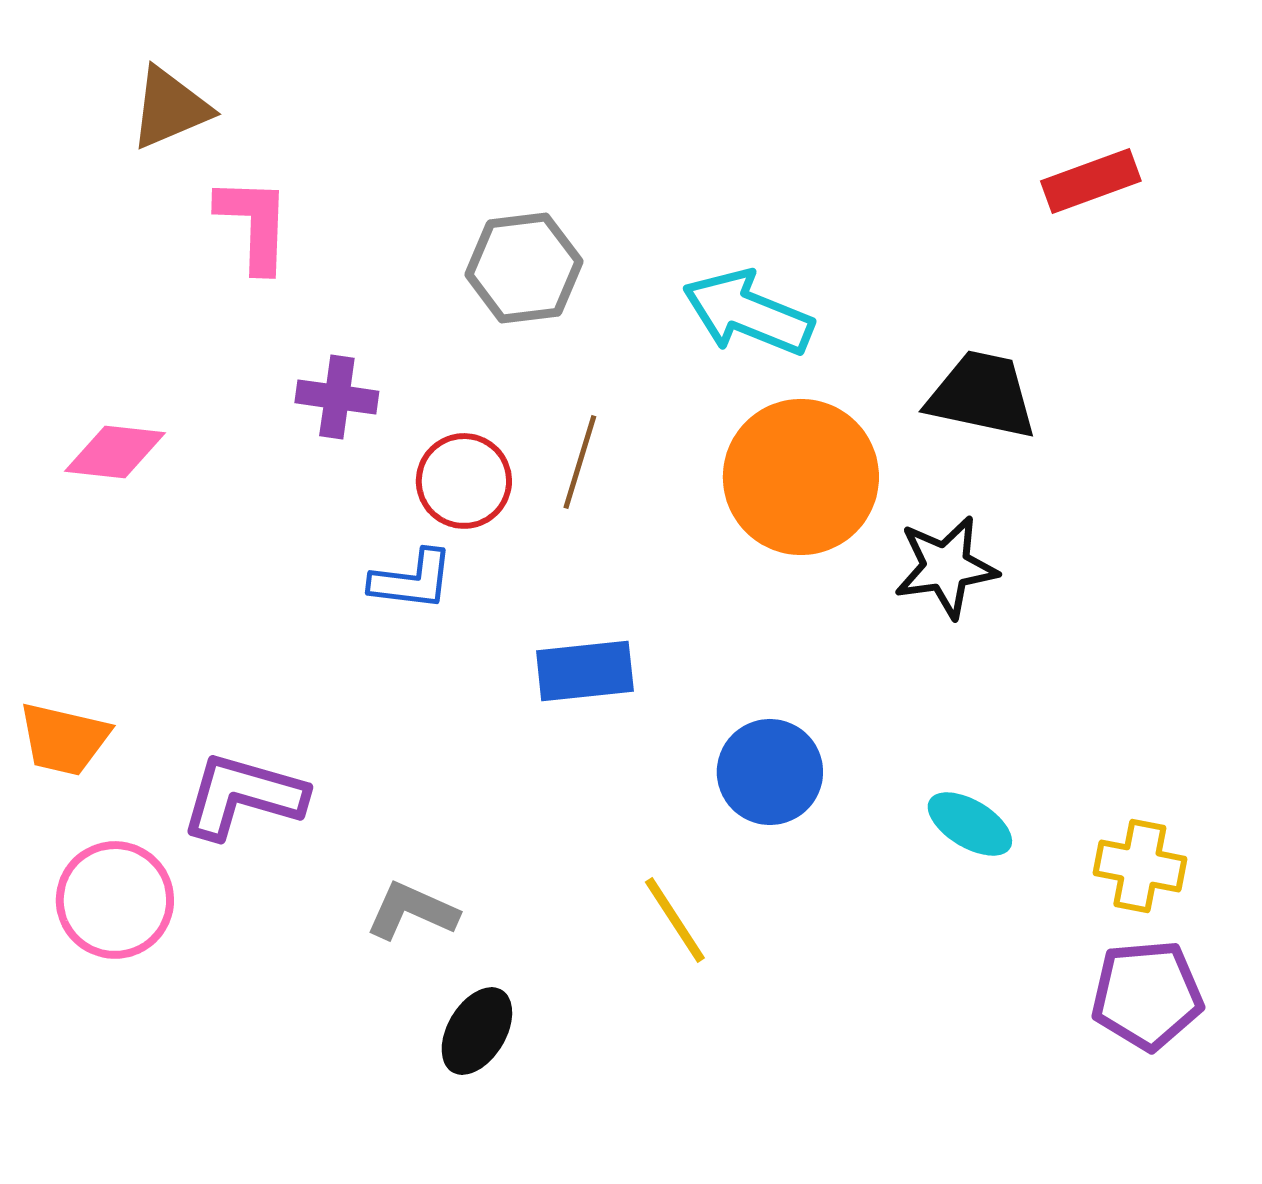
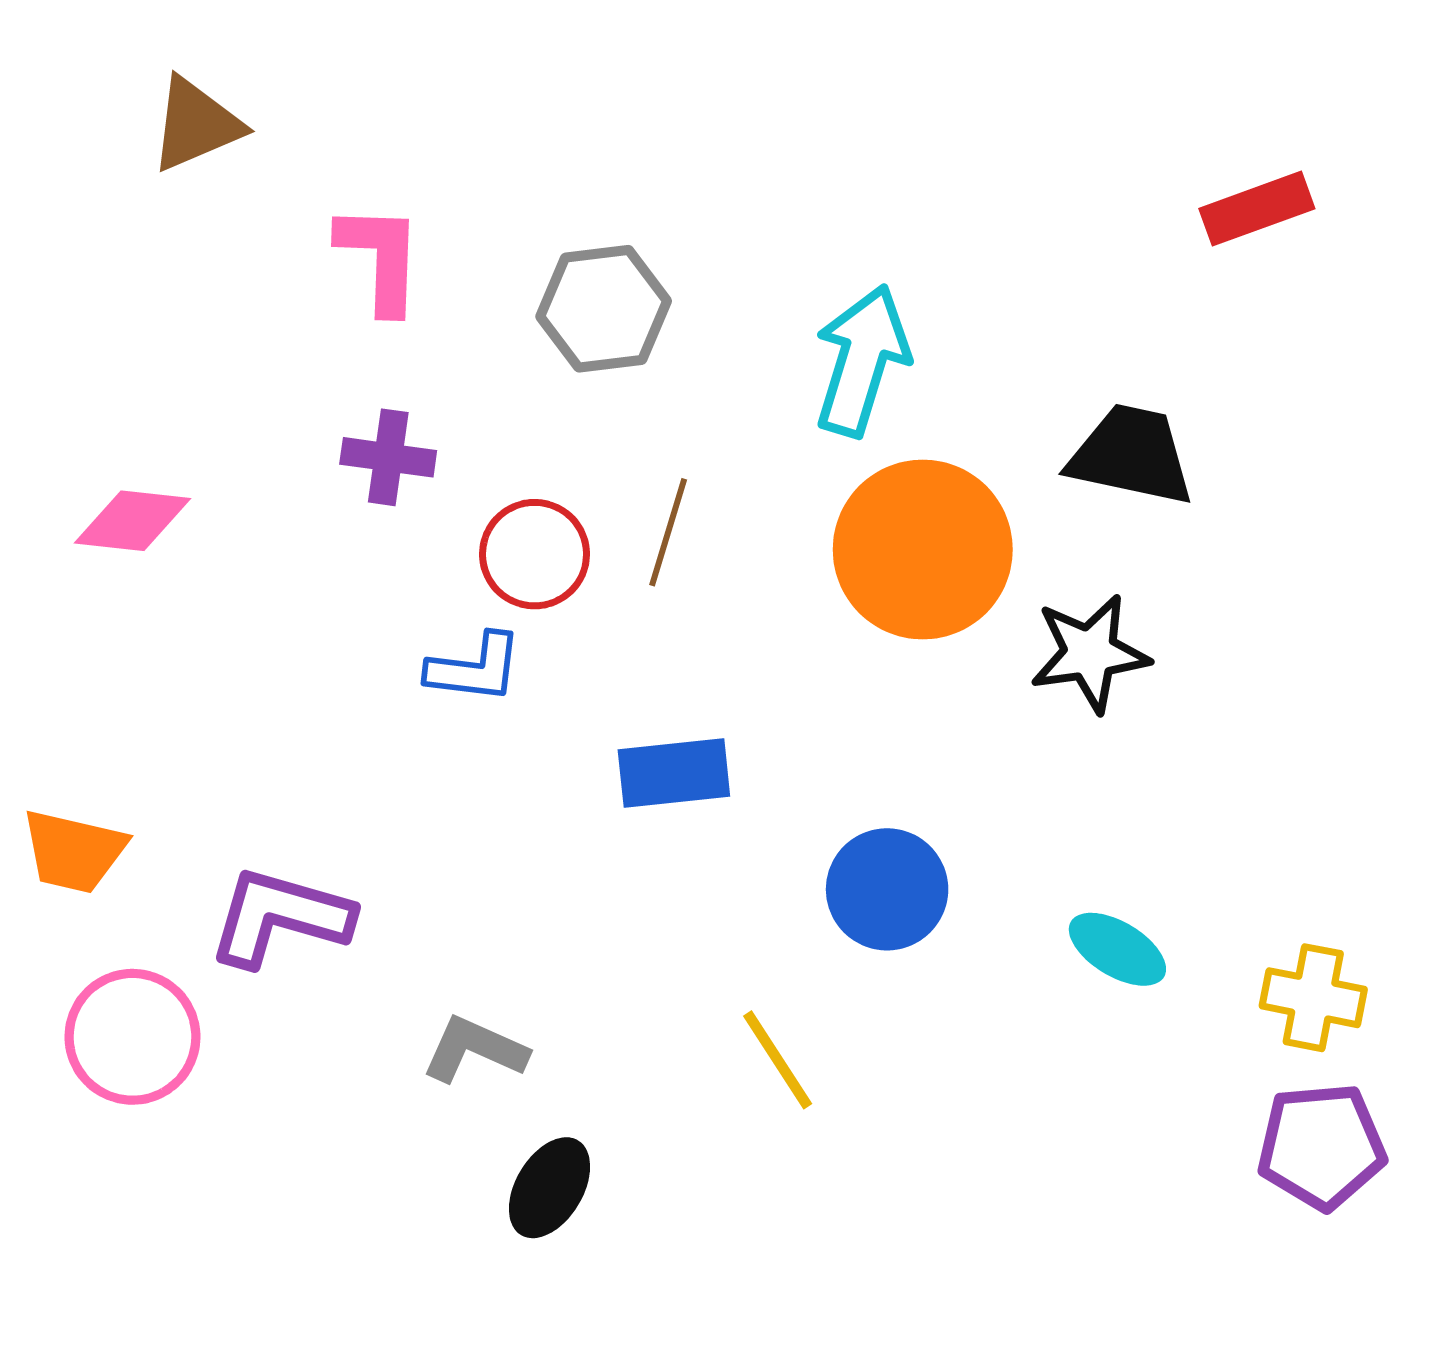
pink L-shape: (254, 224) -> (380, 258), moved
cyan arrow: (748, 313) -> (862, 361), turned 85

